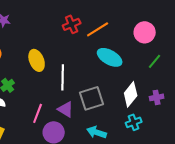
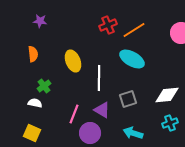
cyan ellipse: (110, 57) -> (132, 59), moved
white diamond: (131, 94) -> (167, 95), turned 45
gray square: (92, 98) -> (128, 99), size x0.7

